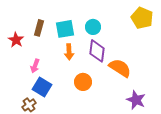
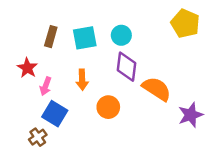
red star: (16, 40) -> (27, 68), moved
orange arrow: (69, 52) -> (82, 80), moved
purple star: (136, 100) -> (191, 115), moved, turned 30

